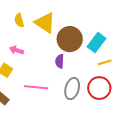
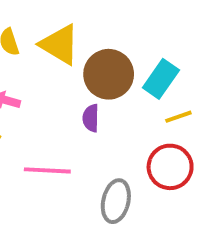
gray ellipse: (72, 89) -> (116, 201), moved

